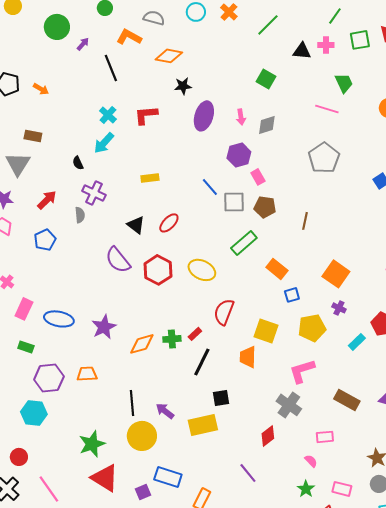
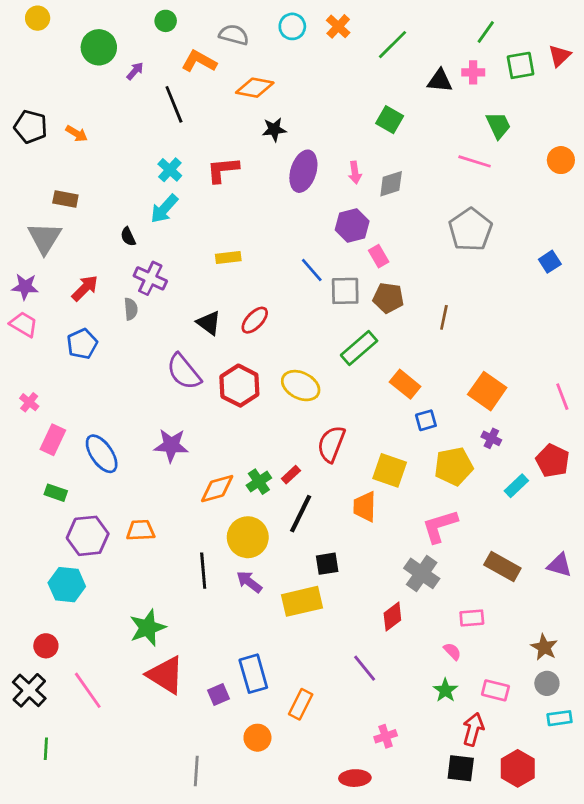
blue ellipse: (59, 319) -> (102, 454), turned 44
purple star: (104, 327) -> (171, 445), moved, turned 30
green cross: (172, 339) -> (259, 482), turned -30
yellow circle: (142, 436) -> (248, 537), moved
blue rectangle: (168, 477) -> (253, 674), turned 56

